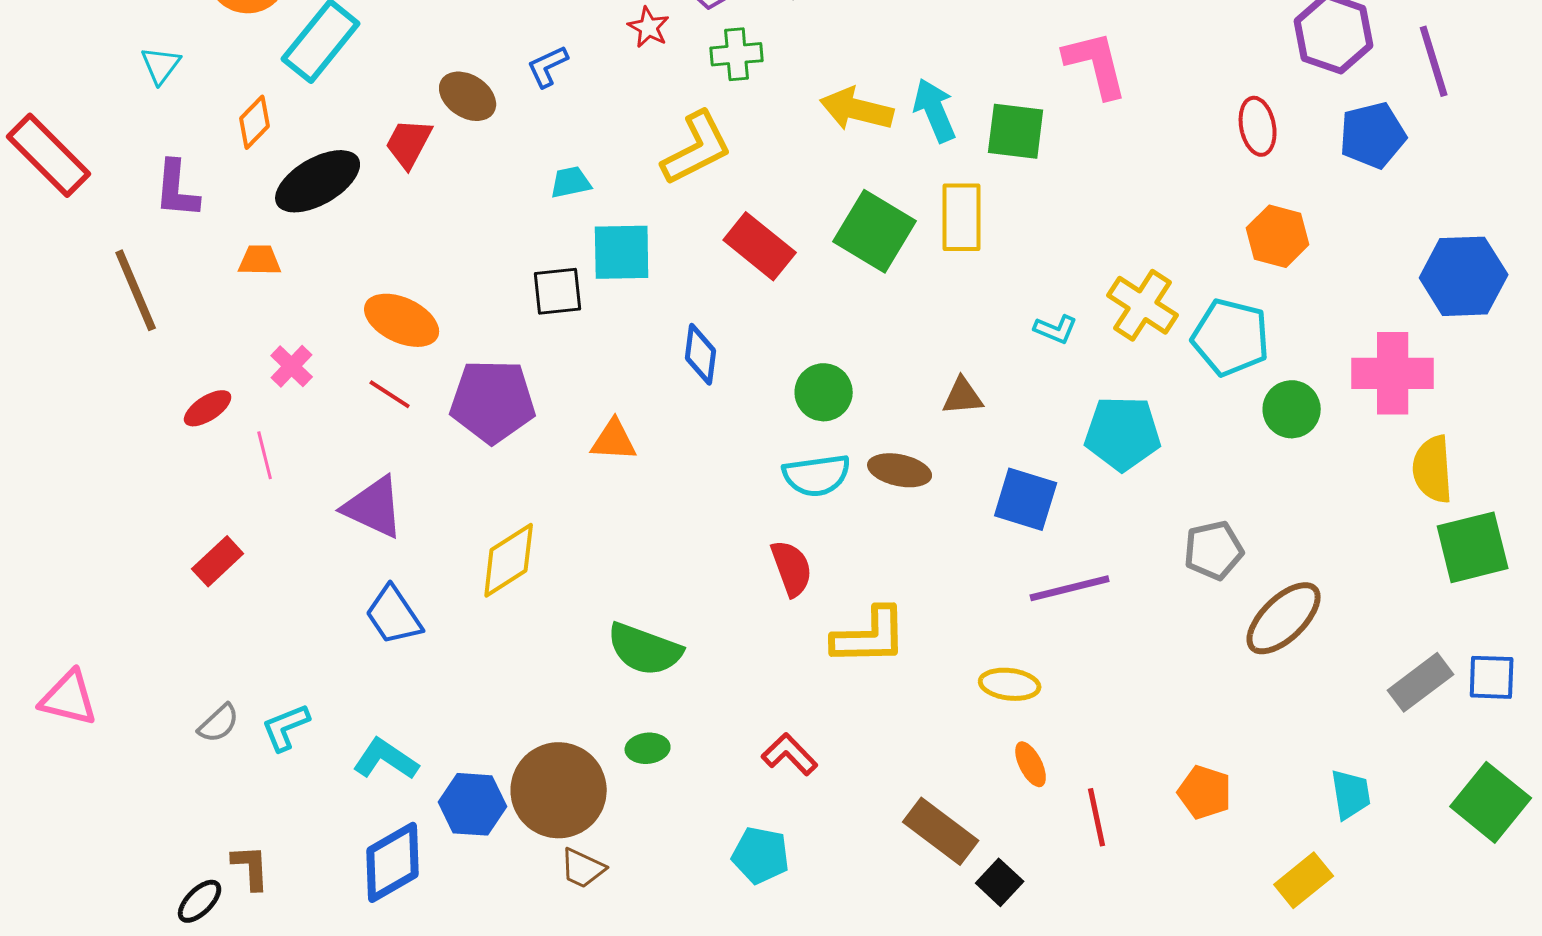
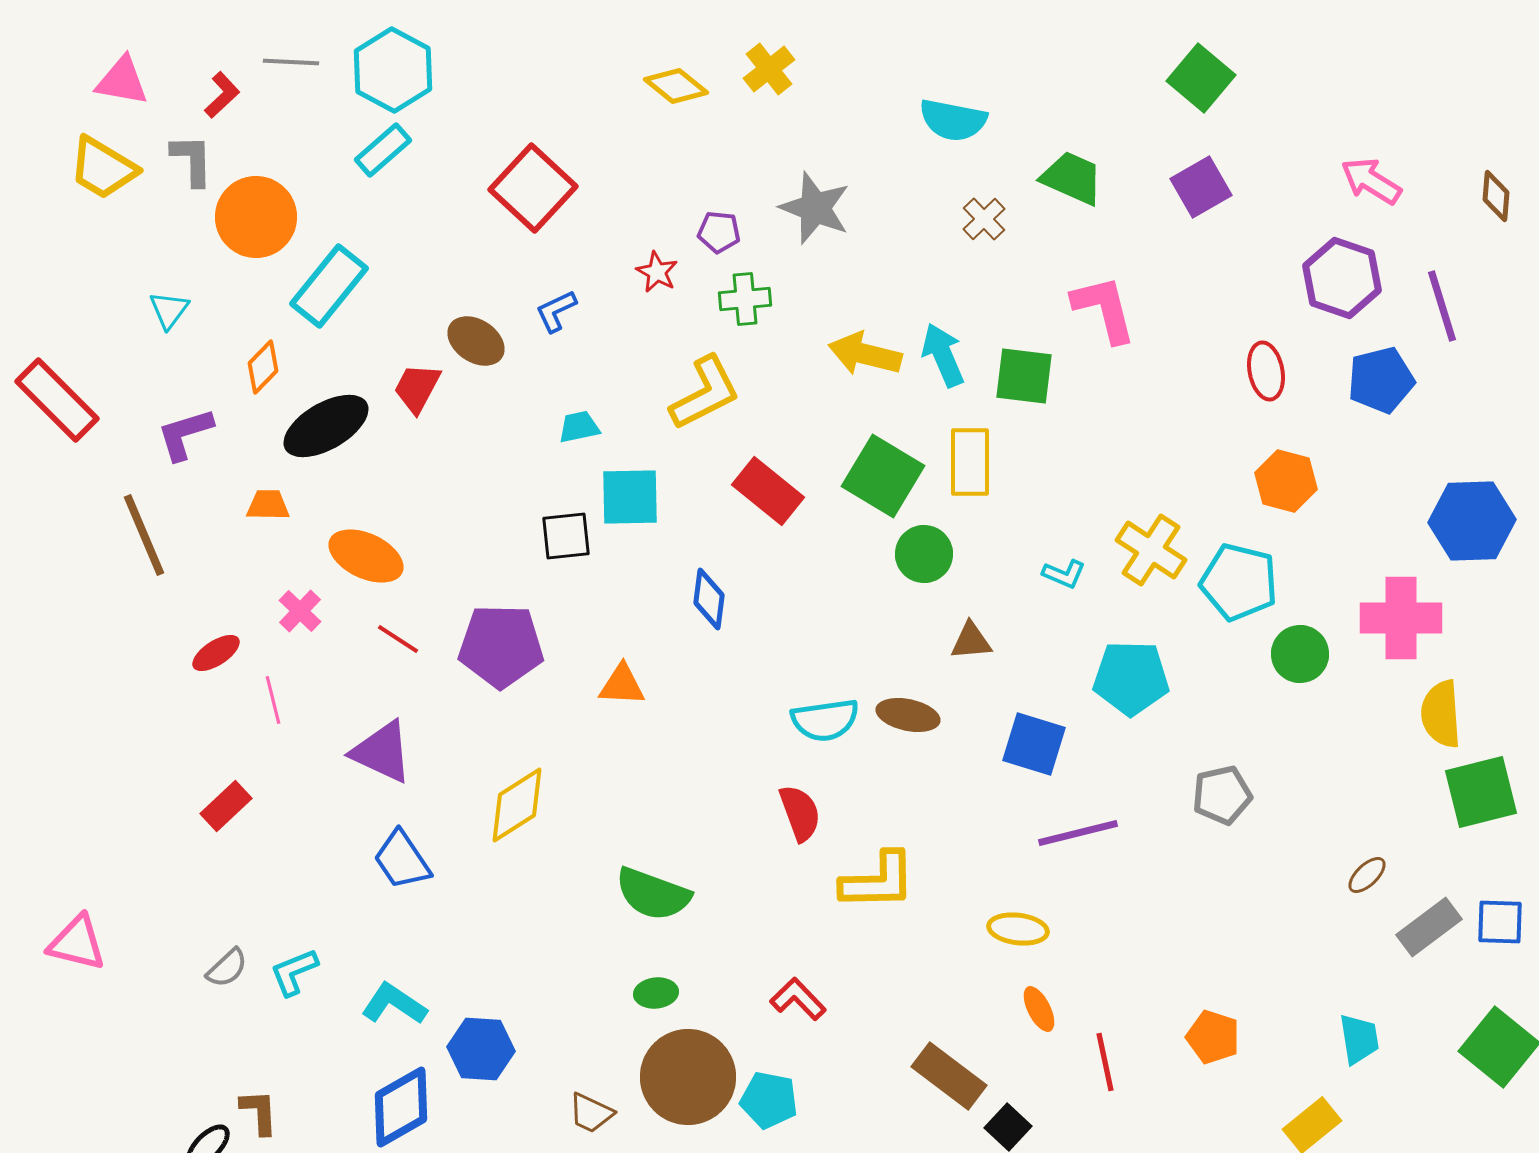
purple L-shape: (177, 189) -> (185, 434), turned 68
orange ellipse: (402, 320) -> (366, 556), moved
green circle: (824, 392) -> (924, 554), moved
brown ellipse: (1284, 618) -> (1367, 875), moved, size x0.5
brown circle: (559, 790) -> (688, 1077), moved

